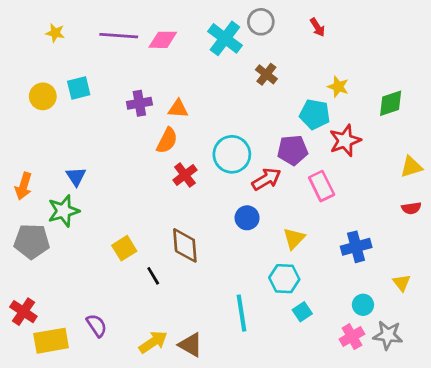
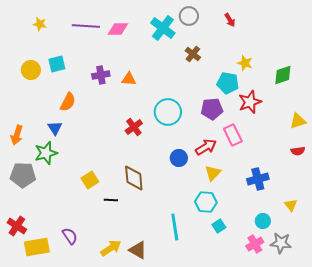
orange semicircle: (167, 141) -> (68, 102), moved
red arrow: (266, 179) -> (206, 147), moved
black line: (153, 276) -> (111, 200), turned -56

